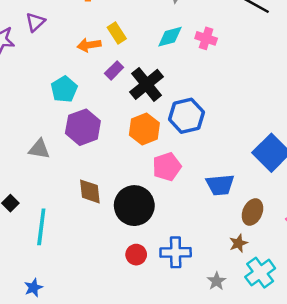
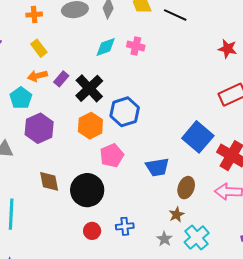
yellow rectangle: (117, 33) -> (39, 48), moved
orange arrow: (89, 45) -> (37, 76), moved
blue cross: (176, 252) -> (125, 226), size x0.7
gray star: (217, 281) -> (164, 239), moved

